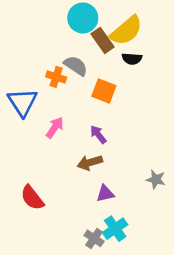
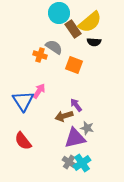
blue triangle: (22, 102) -> (23, 101), moved
purple arrow: (98, 135) -> (76, 105), moved
gray star: (156, 179) -> (87, 128), moved
purple triangle: (105, 193) -> (75, 138), size x1.6
gray cross: (94, 238) -> (69, 162), moved

